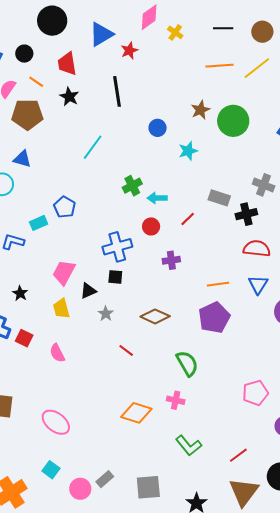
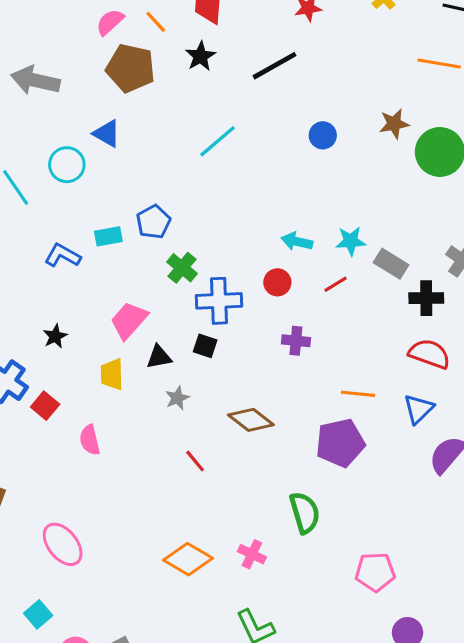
black line: (117, 91) -> (275, 66), turned 56
cyan star: (188, 151) -> (351, 241), moved
green cross: (132, 186) -> (182, 268), moved, turned -36
green semicircle: (187, 363) -> (305, 513), moved

